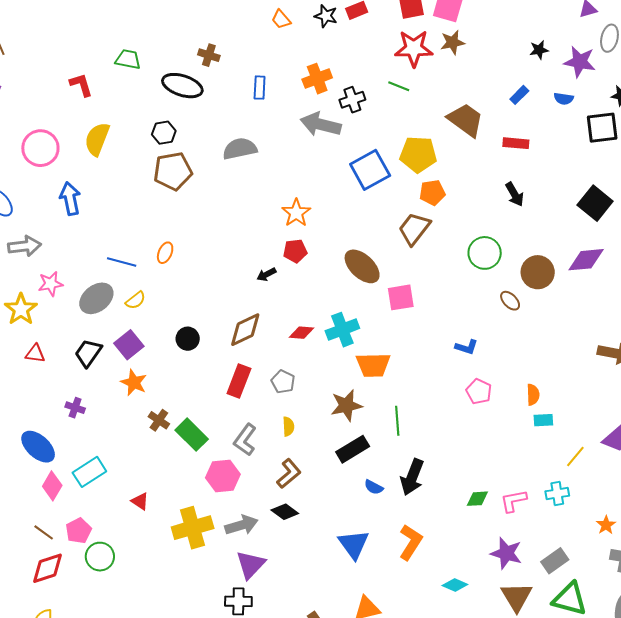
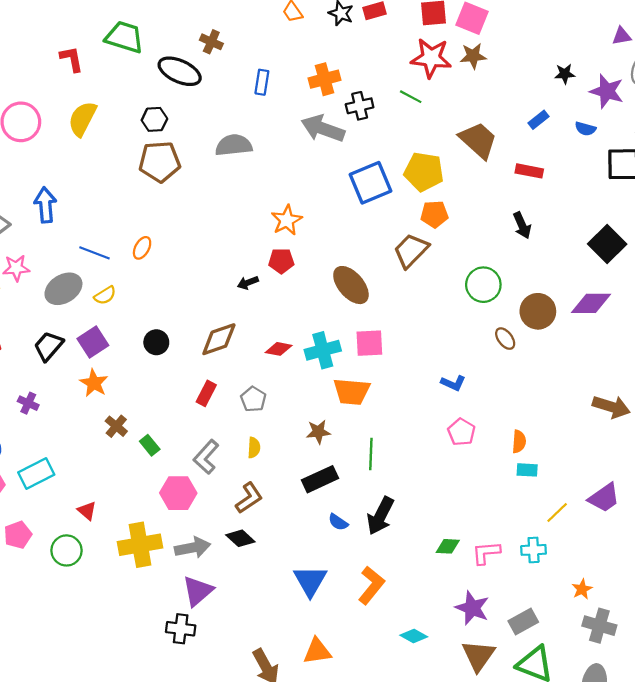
green trapezoid: (128, 59) -> (124, 37), size x1.4
blue arrow: (70, 199) -> (45, 205), moved
pink square: (401, 297) -> (369, 343), moved
red rectangle: (239, 381) -> (206, 393), size x0.7
brown star: (346, 405) -> (318, 432), size x0.7
green rectangle: (192, 435) -> (150, 445), size x0.6
green circle: (100, 557) -> (67, 550), moved

